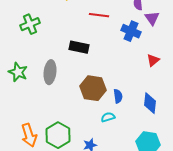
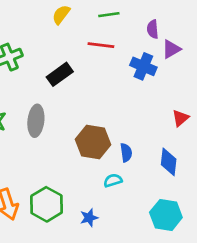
purple triangle: (152, 18) -> (171, 49), turned 35
black rectangle: (79, 47) -> (60, 74), moved, turned -48
red triangle: (153, 60) -> (181, 118), moved

